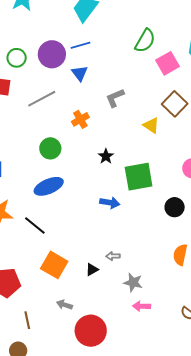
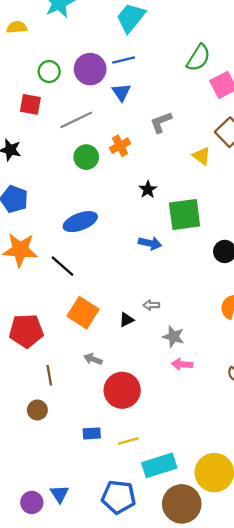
green circle: (50, 148) -> (86, 157), moved

